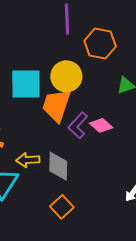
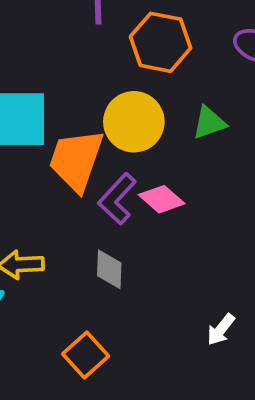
yellow circle: (66, 76) -> (134, 122), moved
gray diamond: (58, 166) -> (109, 269), moved, size x0.7

